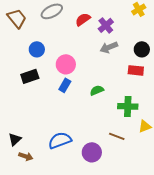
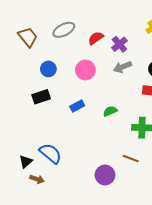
pink circle: (66, 64) -> (85, 70), moved
blue rectangle: (65, 85) -> (77, 106), turned 32
blue semicircle: (60, 140) -> (50, 153), moved, turned 60

